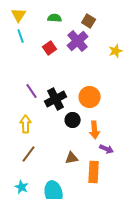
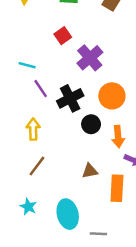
cyan line: (21, 36) -> (27, 65), moved, turned -56
purple cross: (78, 41) -> (90, 58), moved

